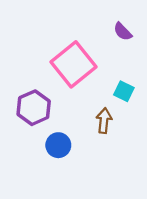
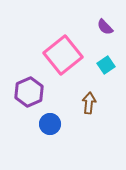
cyan square: (124, 91) -> (106, 65), moved, turned 30

